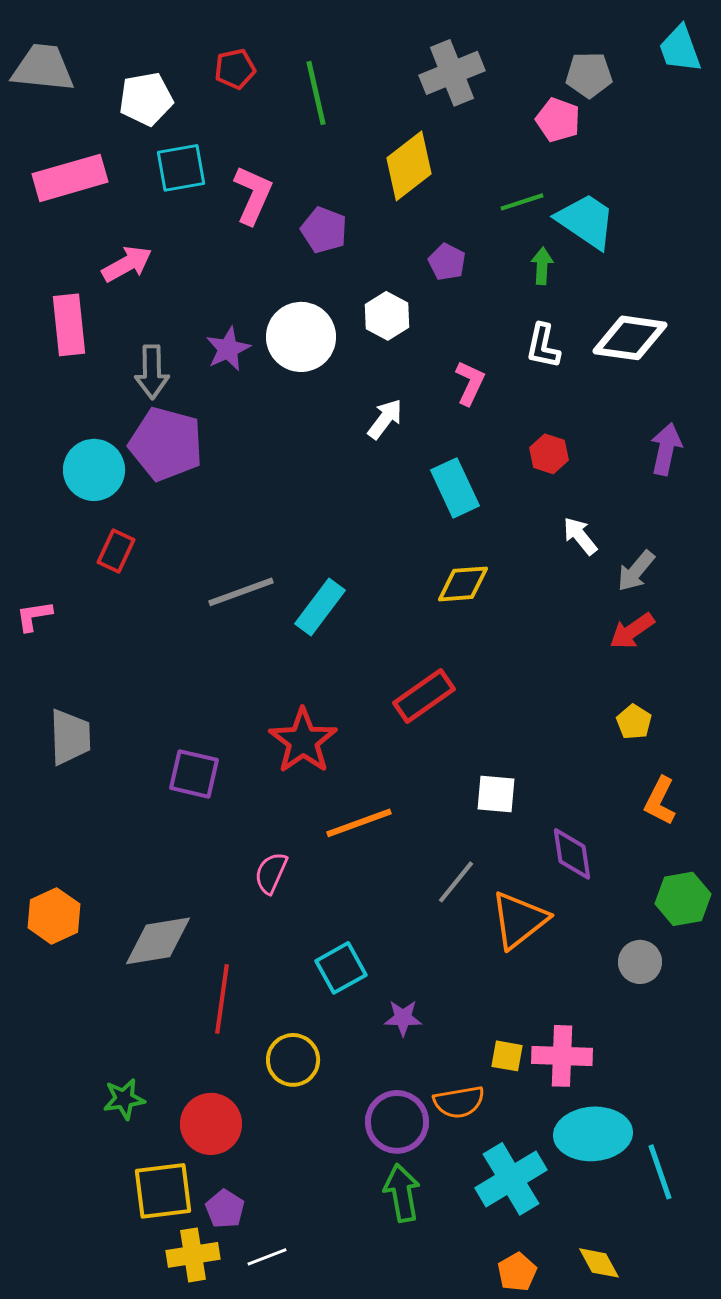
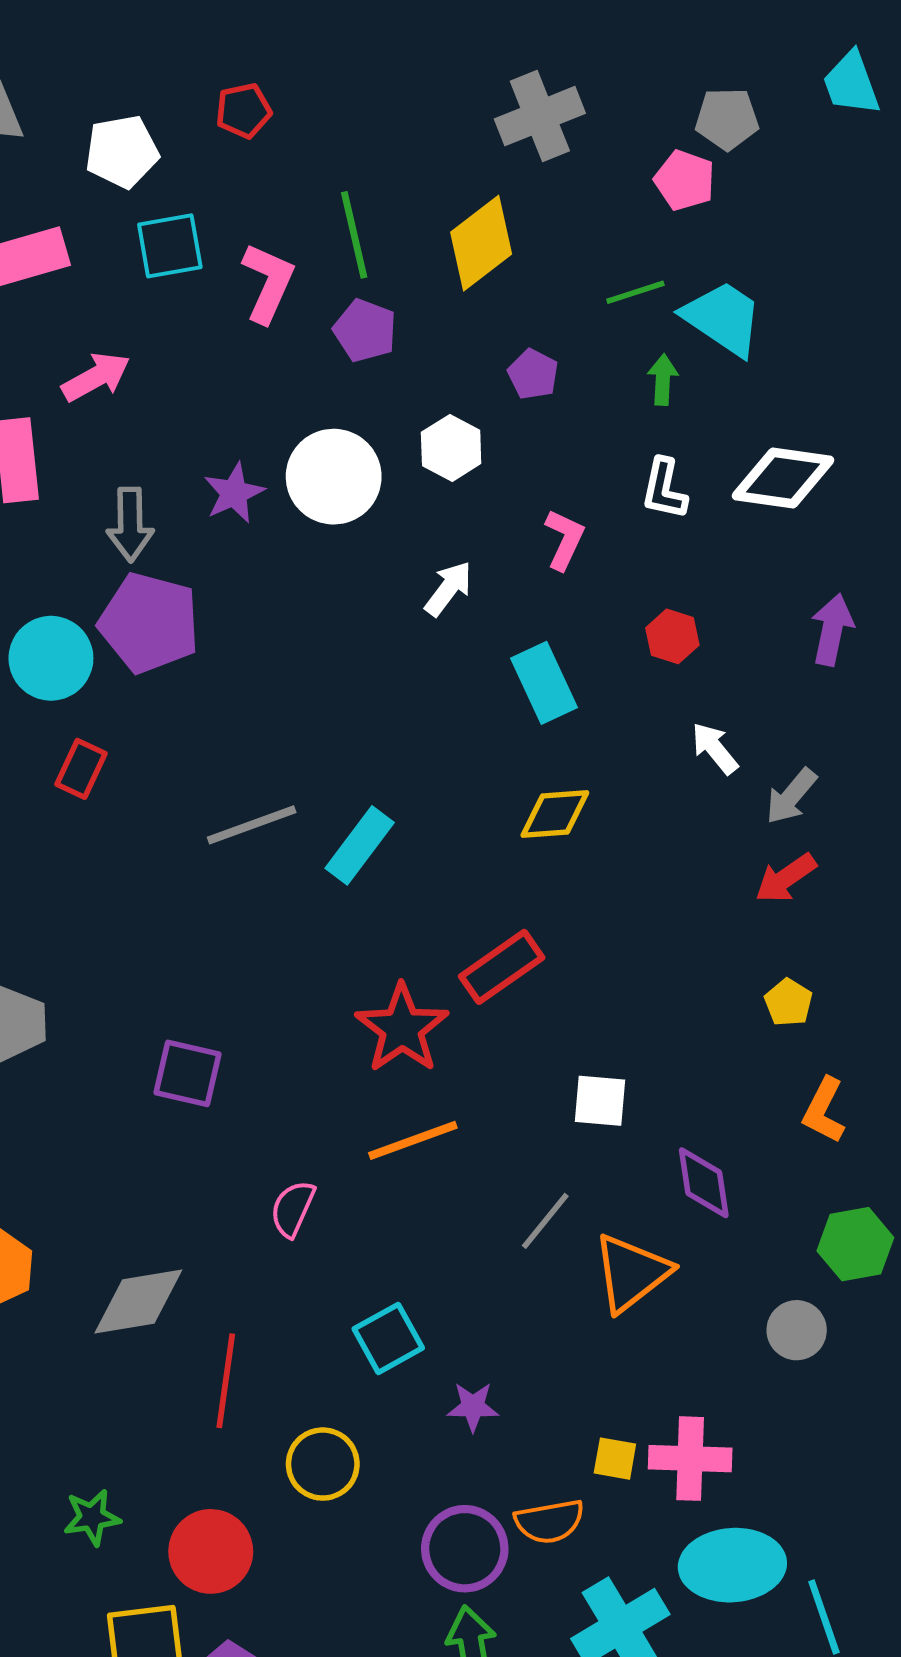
green line: (316, 93) -> (354, 235), moved
red star: (303, 741) -> (402, 1028), moved

